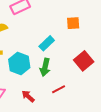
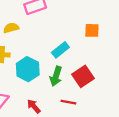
red square: (84, 61) -> (83, 76), moved
red line: (59, 89) -> (68, 102), turned 32

